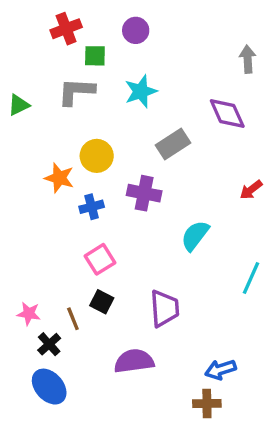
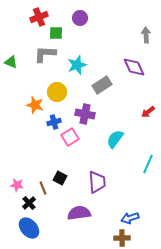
cyan star: (141, 91) -> (77, 65), moved
green triangle: (19, 105) -> (11, 62), turned 48
pink square: (100, 259) -> (70, 137), moved

